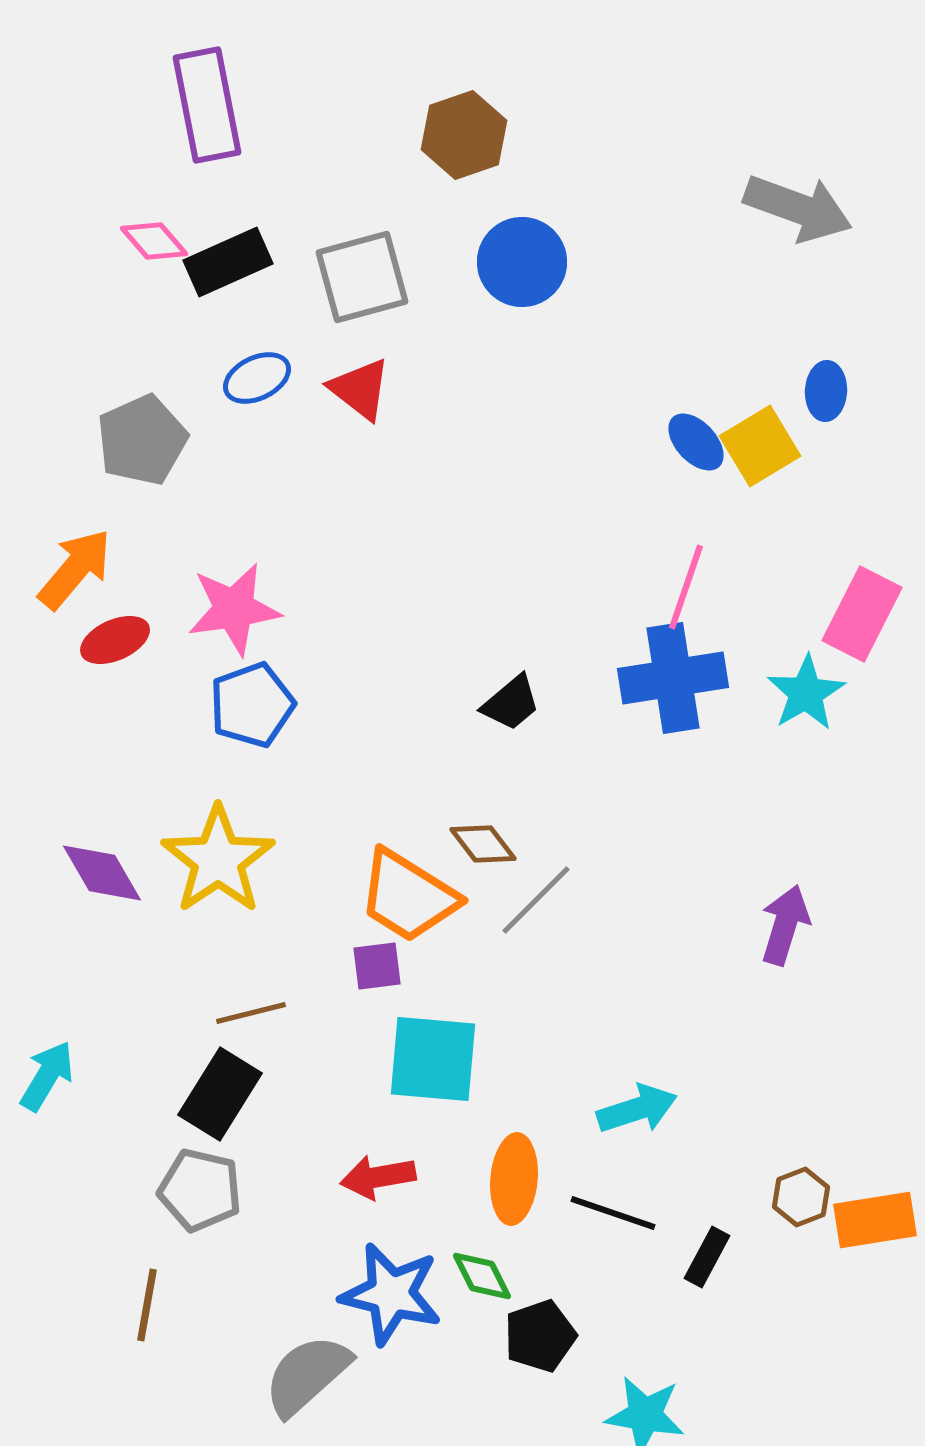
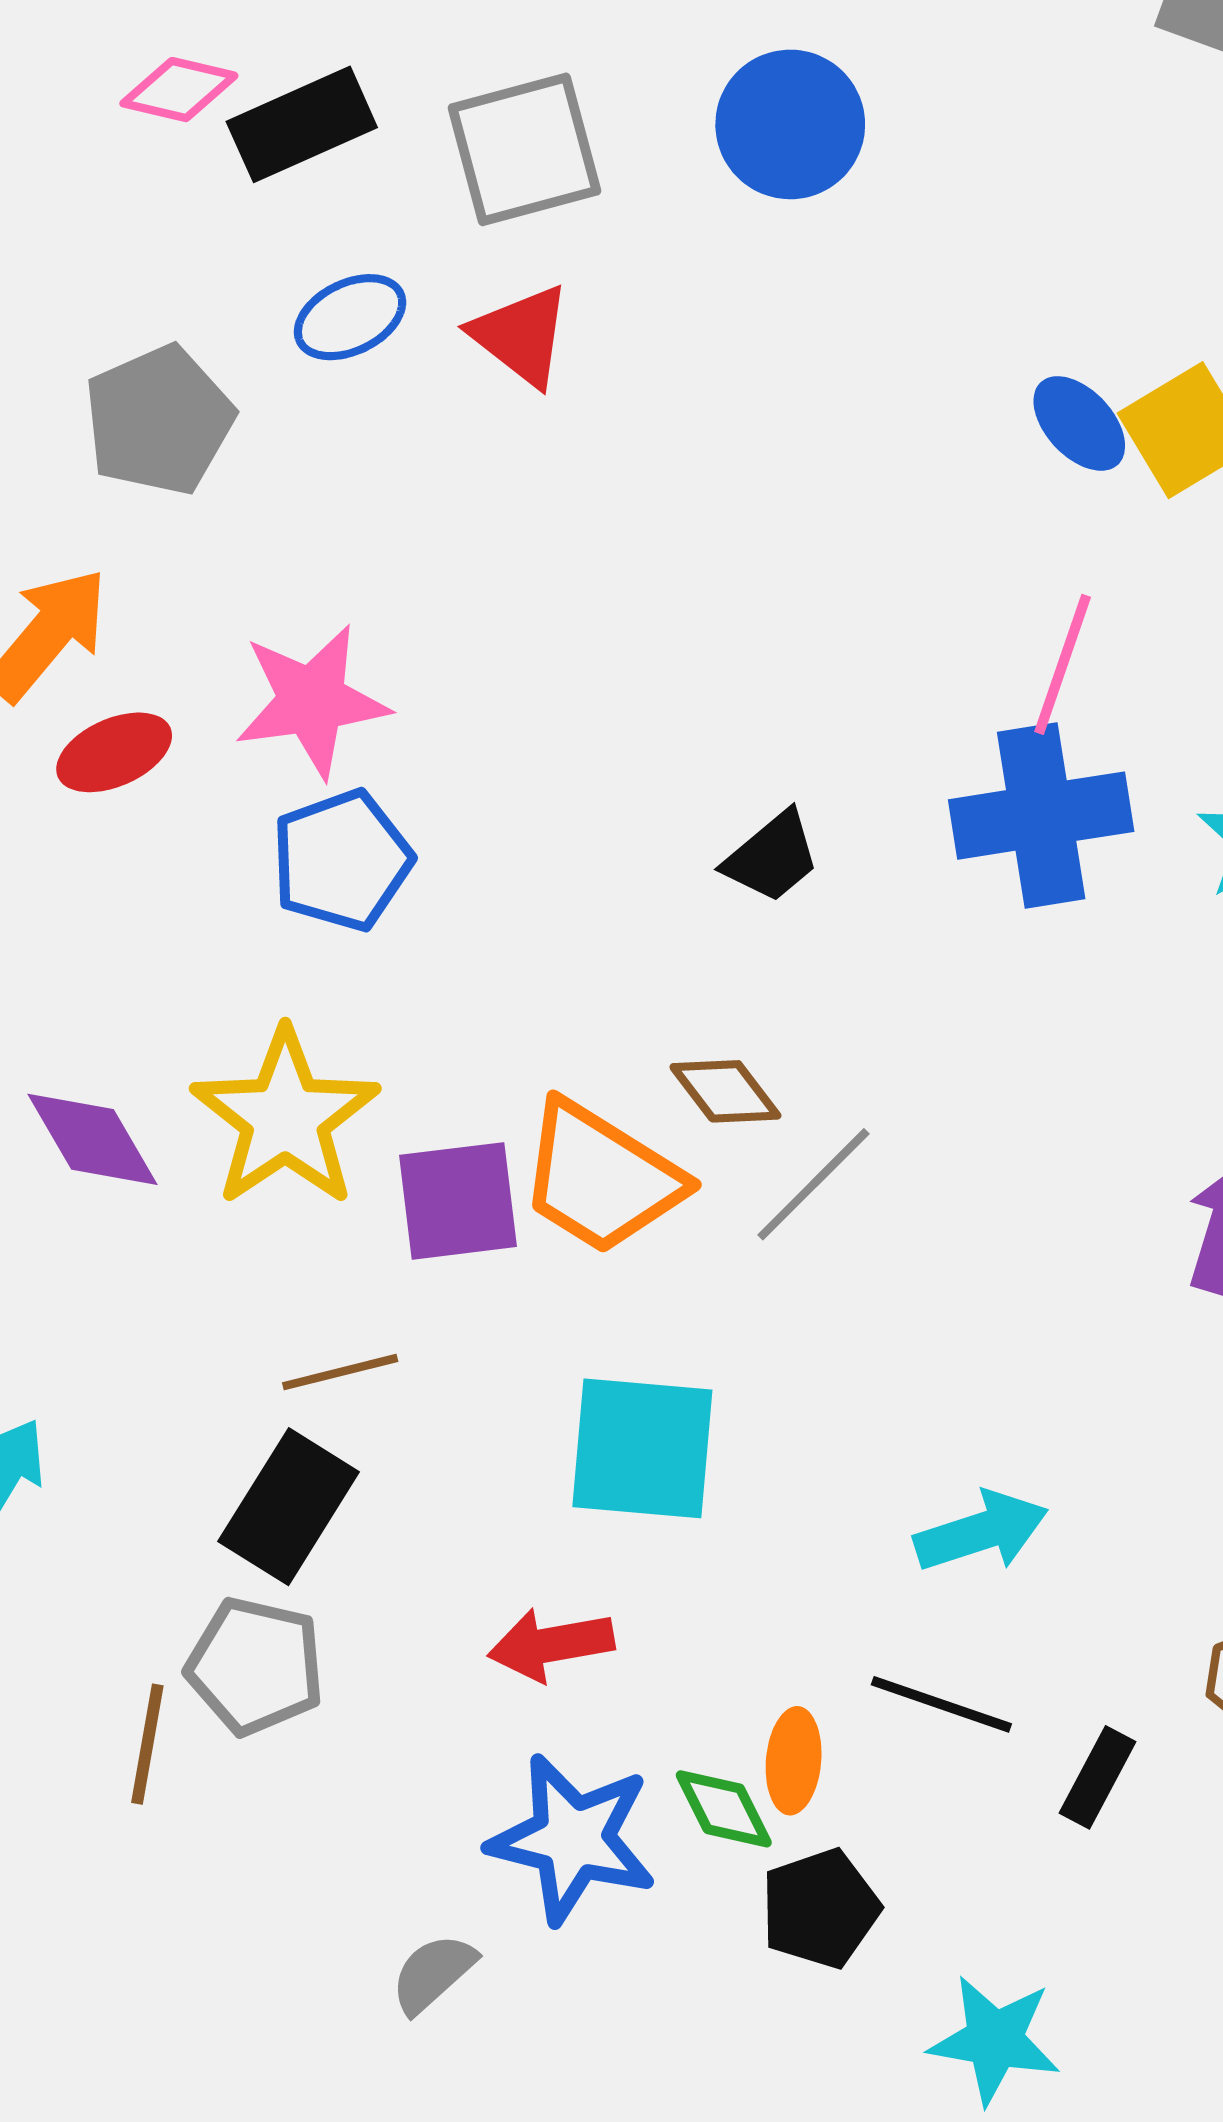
pink diamond: (154, 241) -> (179, 90), turned -36
purple square: (377, 966) -> (458, 1201), moved, size x1.5
orange ellipse: (514, 1179) -> (794, 1761), moved, size x0.7
brown line: (147, 1305) -> (147, 1744), moved
gray semicircle: (307, 1375) -> (433, 1973), size x0.6

